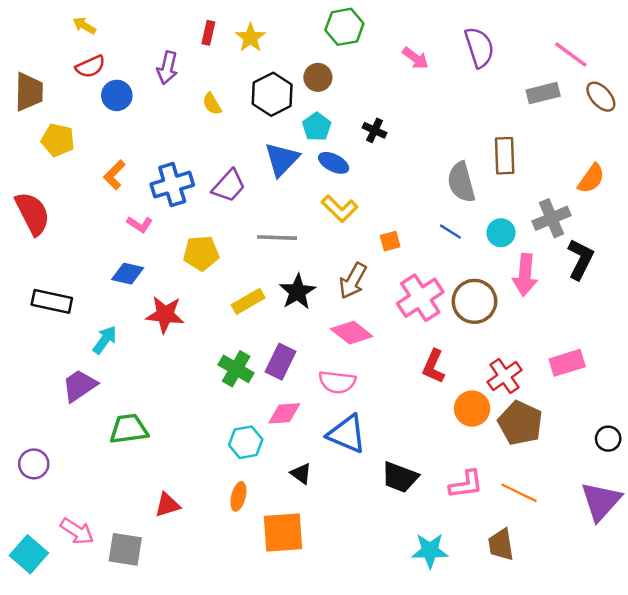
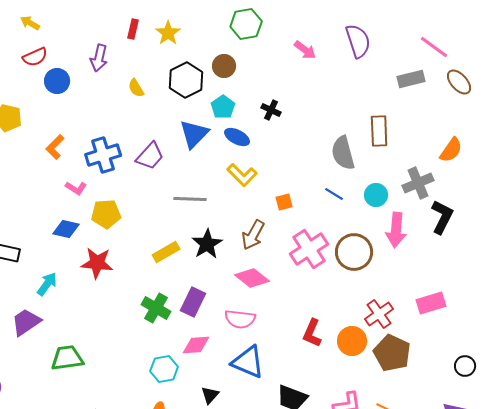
yellow pentagon: (201, 253) -> (106, 214), moved
red L-shape: (434, 366) -> (312, 333), moved
black triangle: (301, 474) -> (210, 395), turned 36

